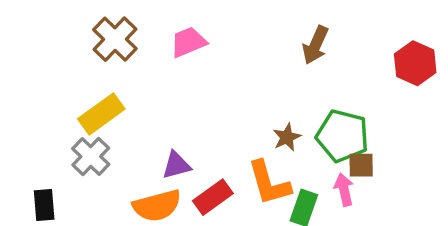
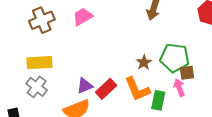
brown cross: (115, 39) -> (42, 20), turned 30
yellow rectangle: (101, 114) -> (39, 63), turned 40
red rectangle: (213, 197) -> (106, 89), moved

